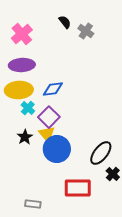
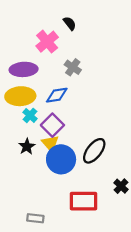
gray cross: (86, 31) -> (73, 67), moved
pink cross: (22, 34) -> (47, 42), moved
black ellipse: (101, 153) -> (94, 151), moved

